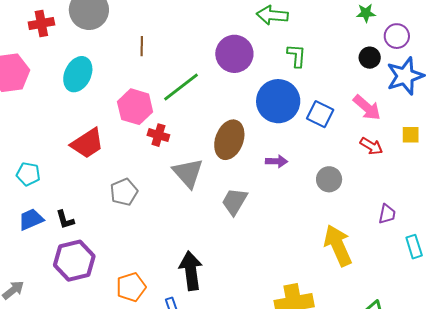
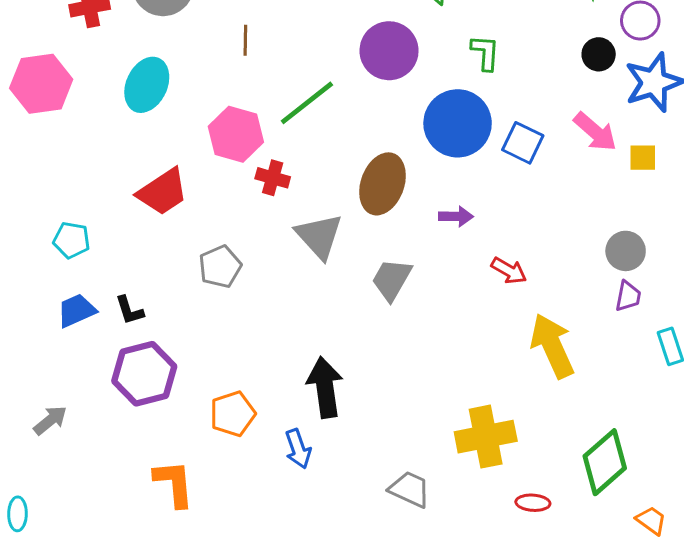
yellow square: (411, 135) -> (643, 158), moved
red arrow: (371, 146) -> (509, 271), moved
gray circle: (329, 179) -> (626, 251), moved

